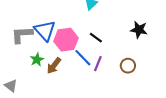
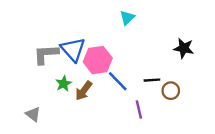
black line: (96, 38) -> (152, 80), moved, turned -40
purple line: (98, 64) -> (139, 110), moved, turned -35

